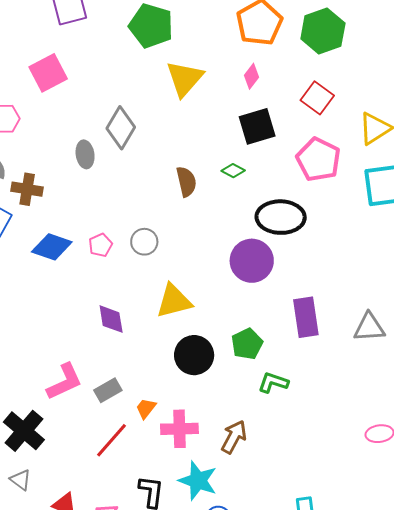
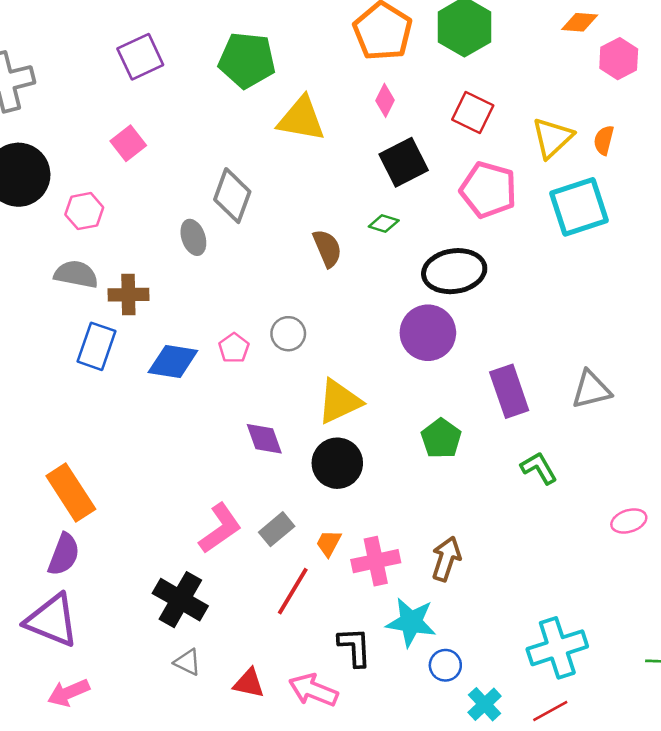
pink square: (48, 73) -> (128, 143), size x0.7
yellow triangle: (185, 79) -> (301, 119), turned -51
black circle: (194, 355) -> (337, 463), moved
green L-shape: (273, 383) -> (539, 468), moved, turned 52

